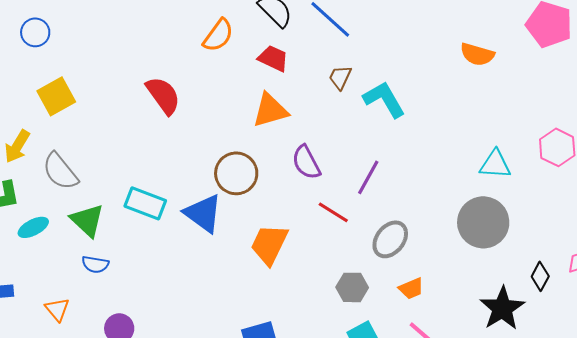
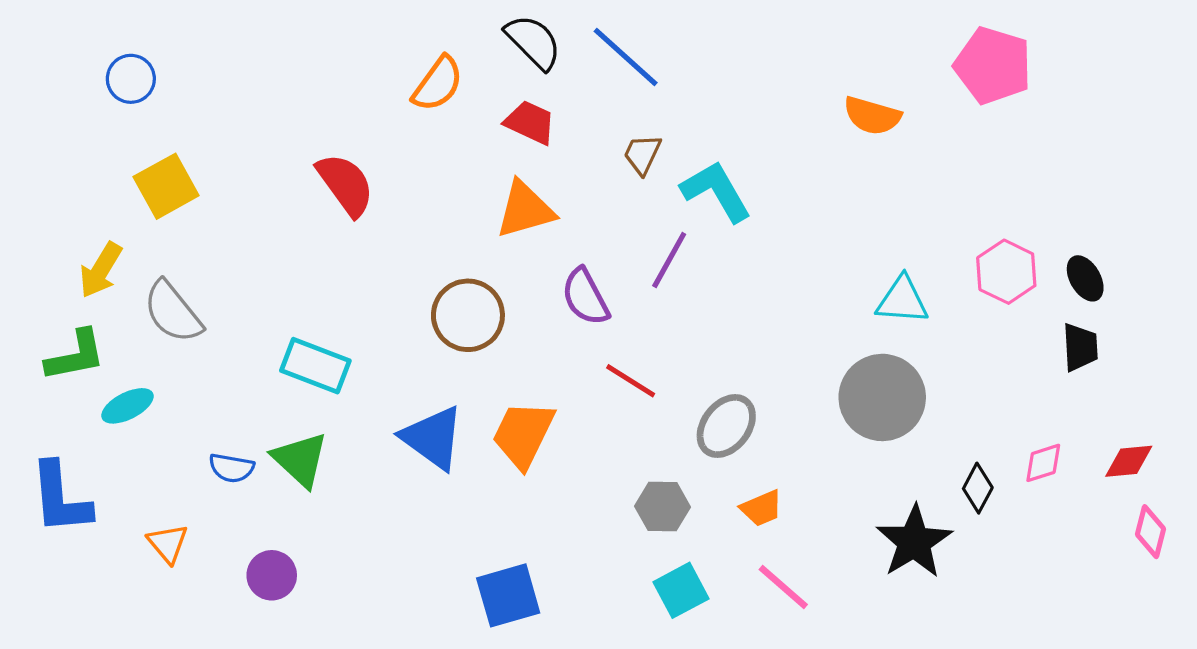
purple line: (368, 177) -> (669, 260), moved
blue triangle: (203, 213) -> (433, 438), moved
green triangle: (87, 220) -> (300, 460), moved

